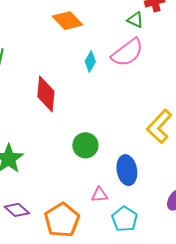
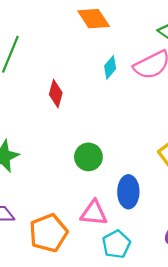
red diamond: (46, 94) -> (56, 94), size x0.7
pink triangle: (99, 195) -> (94, 213), size x1.5

